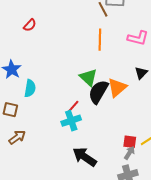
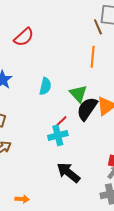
red semicircle: (30, 25) -> (24, 37), size x1.5
cyan semicircle: (30, 88) -> (45, 86), moved

